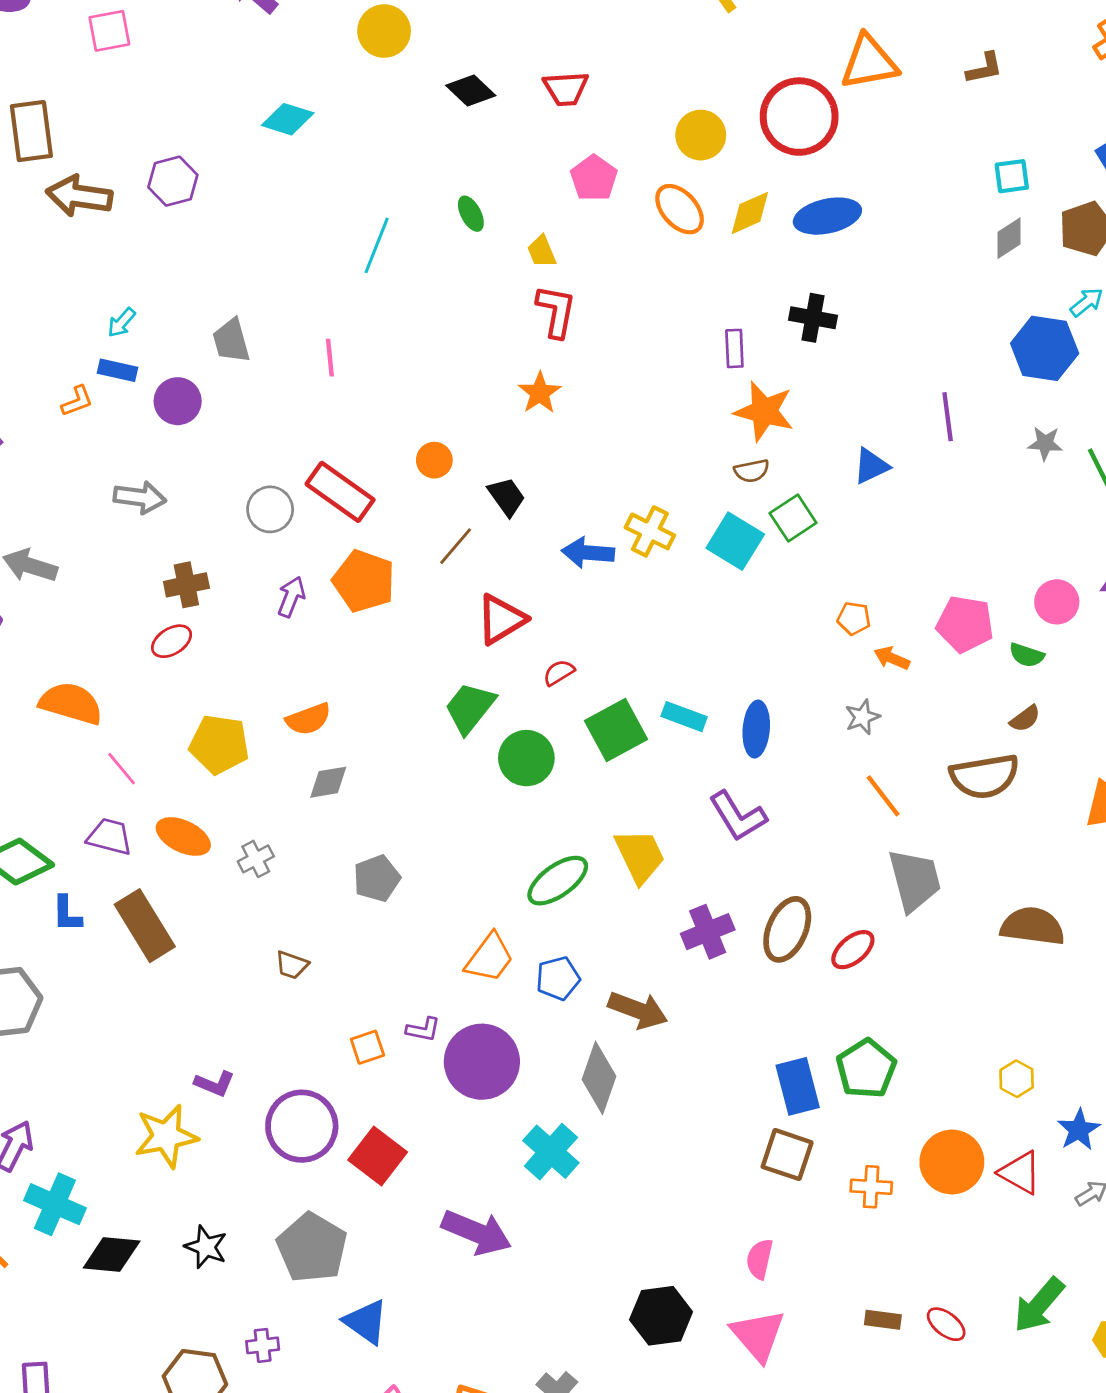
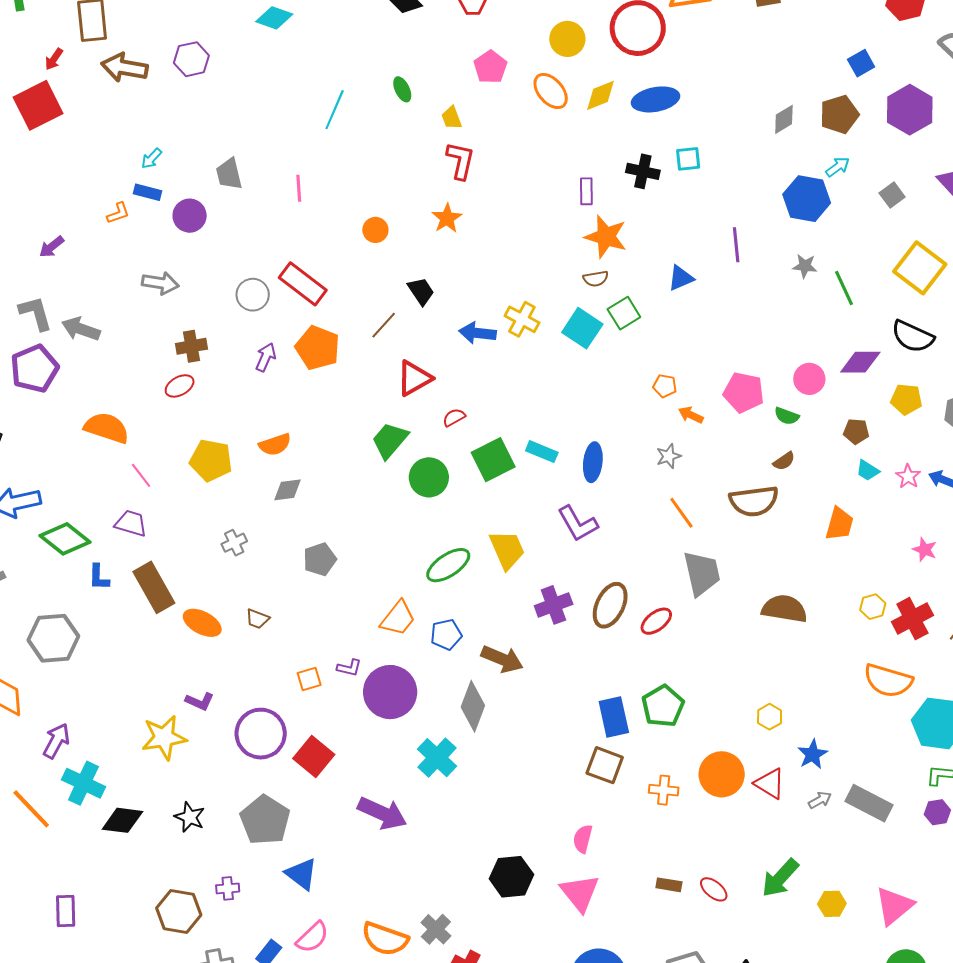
cyan square: (1012, 176) -> (688, 159), moved
orange circle: (434, 460) -> (375, 230), moved
orange ellipse: (183, 837) -> (202, 623), moved

